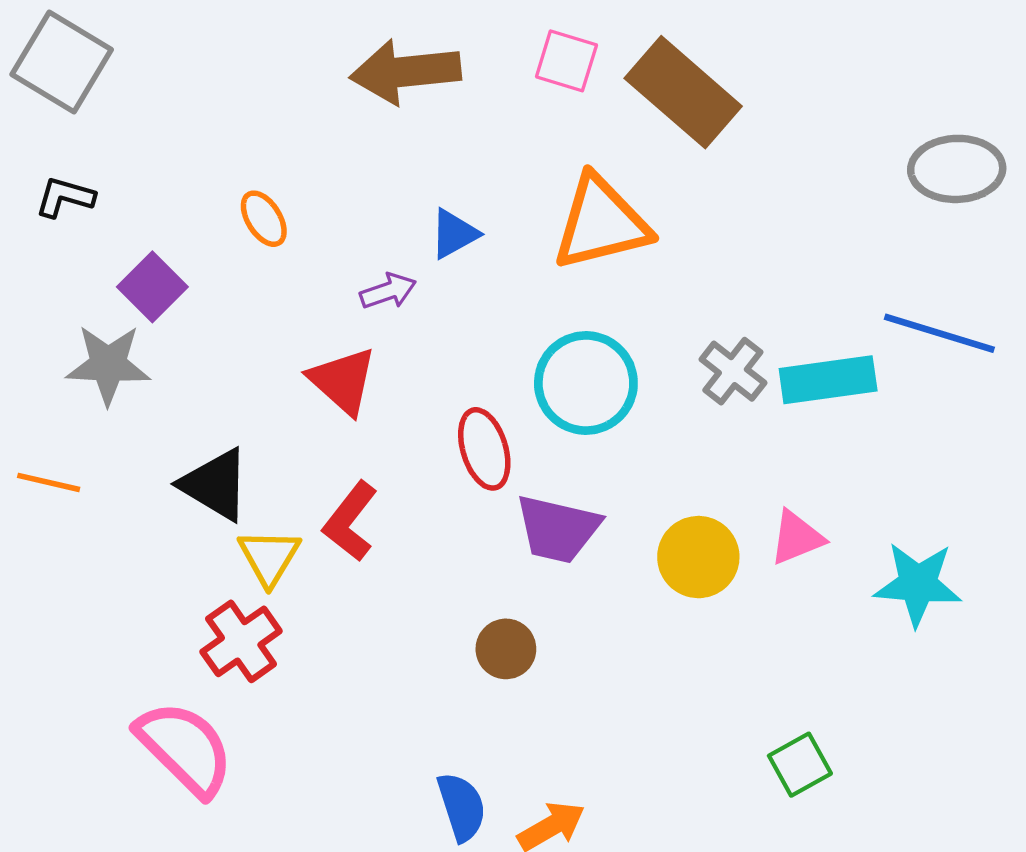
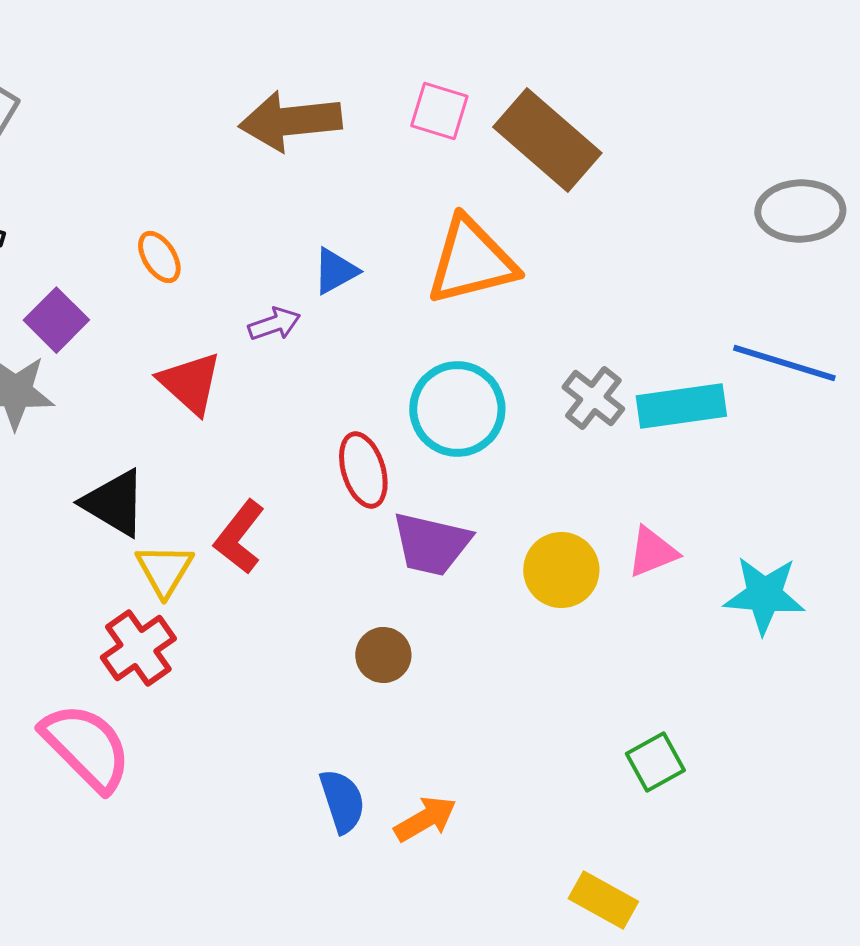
red triangle: (343, 381) -> (190, 383), moved

